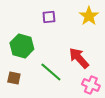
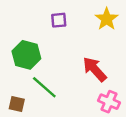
green line: (51, 72) -> (44, 87), moved
brown square: (14, 78) -> (17, 104), moved

